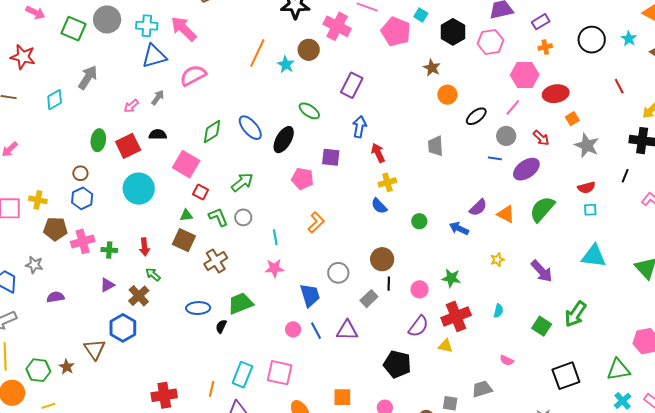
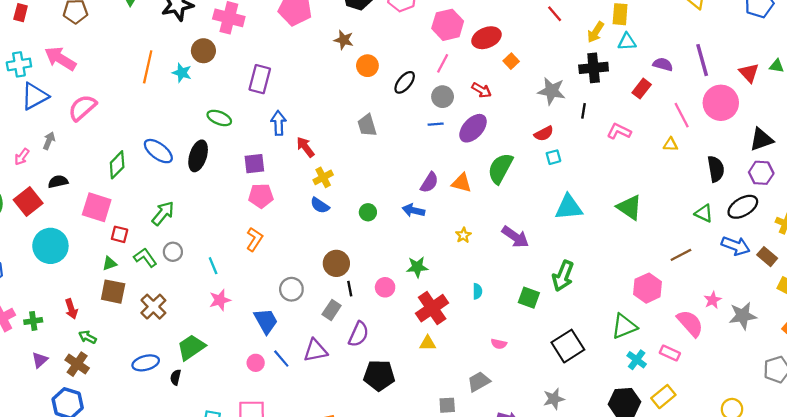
gray star: (587, 145) -> (552, 91), moved
pink pentagon: (302, 179) -> (261, 196), moved
purple semicircle: (418, 326) -> (359, 334), moved

